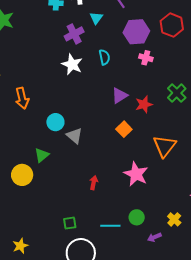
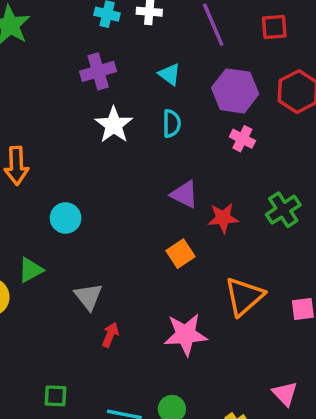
cyan triangle: (96, 18) -> (170, 74), moved, turned -40
purple cross: (74, 34) -> (98, 71), moved
purple triangle: (120, 96) -> (184, 194), turned 48
gray triangle: (74, 136) -> (88, 297), moved
pink star: (136, 174) -> (186, 335), turned 30

